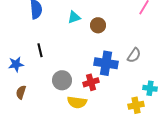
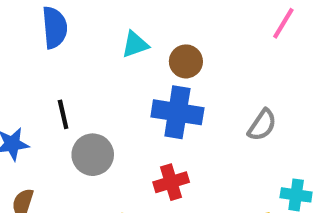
blue cross: (106, 63) -> (177, 112), moved
gray circle: (62, 80) -> (93, 155), moved

